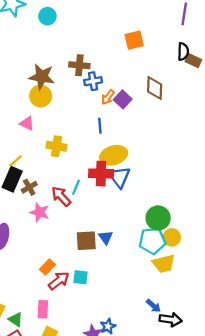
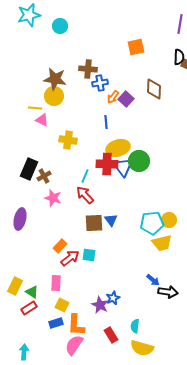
yellow line: (16, 161) -> (35, 108), moved, turned 48
red arrow: (61, 196) -> (85, 195), moved
green circle: (158, 218) -> (139, 161), moved

